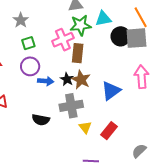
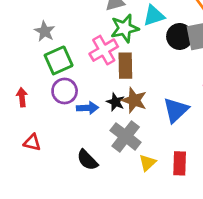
green square: (28, 43) -> (59, 60), size x1.5
gray cross: (71, 106) -> (126, 136), turned -35
black semicircle: (41, 120) -> (87, 160), turned 42
yellow triangle: (85, 127) -> (148, 163), turned 32
red rectangle: (109, 131) -> (180, 163), turned -30

